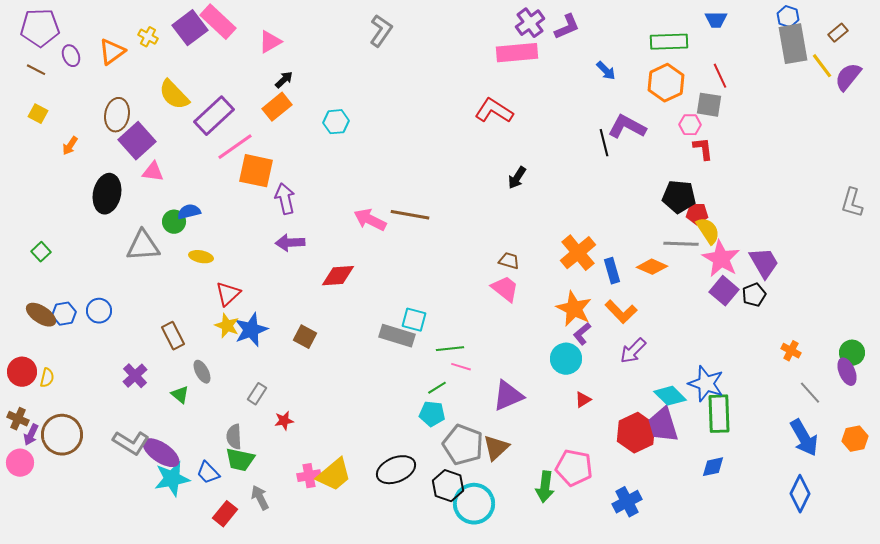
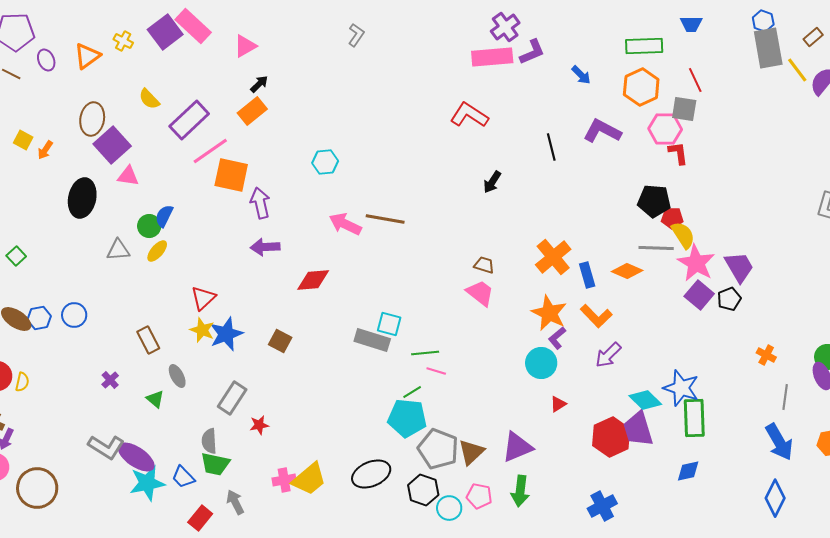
purple L-shape: (567, 27) -> (532, 52), moved
gray L-shape: (381, 31) -> (356, 35), size x0.7
yellow semicircle: (174, 95) -> (149, 99), size x0.7
yellow square: (38, 114) -> (23, 140), moved
cyan hexagon: (336, 122) -> (325, 162), moved
pink hexagon: (690, 125) -> (665, 129), size x1.5
black line: (604, 143) -> (551, 147), moved
blue semicircle: (189, 212) -> (164, 216), turned -50
gray triangle: (143, 246) -> (118, 250), size x0.7
yellow ellipse: (201, 257) -> (157, 251), moved, turned -60
purple cross: (135, 376) -> (110, 380), size x0.7
gray line: (810, 393) -> (785, 397), turned 50
gray rectangle: (257, 394) -> (232, 398), size x1.5
purple triangle: (508, 396) -> (517, 447), moved
cyan pentagon: (432, 414) -> (407, 418), size x1.5
brown circle: (62, 435) -> (37, 488), moved
pink pentagon: (574, 468) -> (479, 496), moved, size x0.7
cyan circle: (474, 504) -> (449, 508), size x0.6

